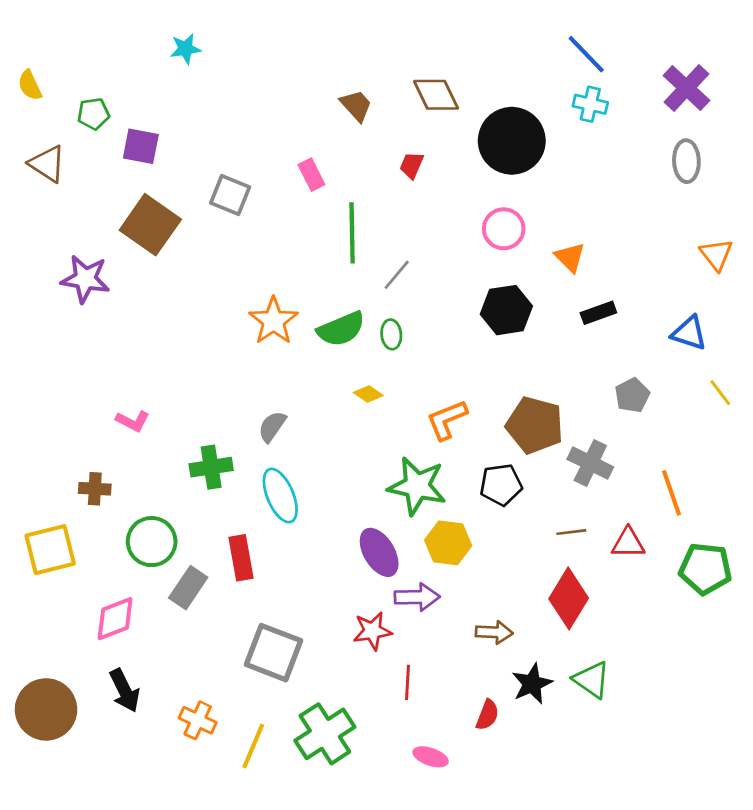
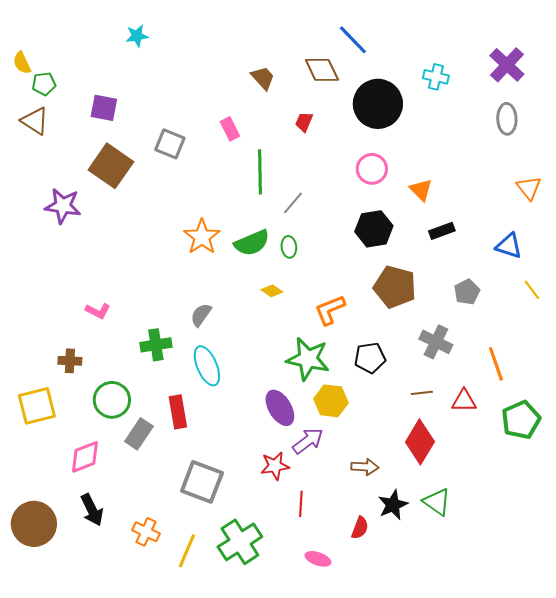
blue line: (586, 54) -> (353, 40), moved
green pentagon: (93, 114) -> (44, 84), moved
brown pentagon: (535, 425) -> (395, 287), moved
green pentagon: (705, 569) -> (521, 420), turned -30
purple arrow: (417, 597) -> (308, 441), turned -36

